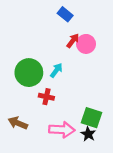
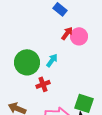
red cross: (46, 97) -> (43, 84), turned -32

